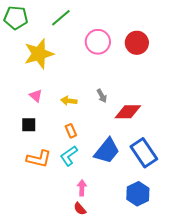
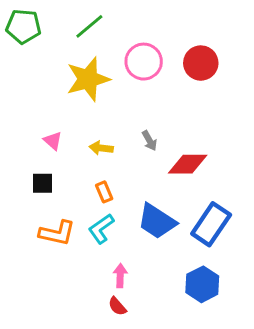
yellow star: (39, 54) -> (88, 79), moved
blue trapezoid: (107, 151) -> (157, 221), turned 84
blue rectangle: (144, 153) -> (211, 224), turned 68

